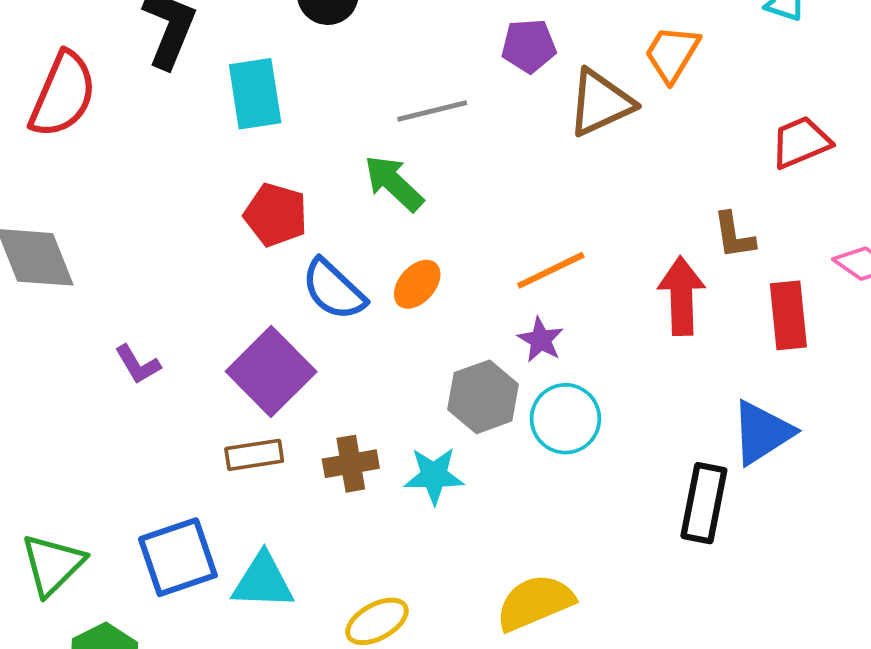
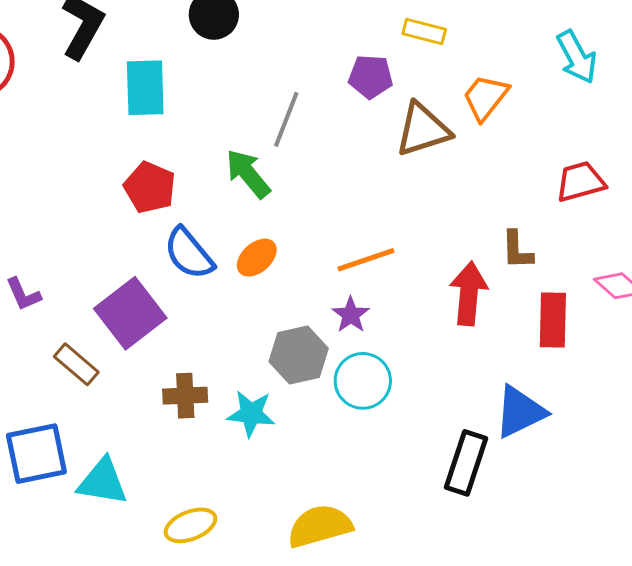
gray line: (432, 111) -> (286, 119), turned -62
brown rectangle: (254, 455) -> (76, 364), moved, turned 42

